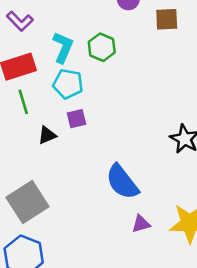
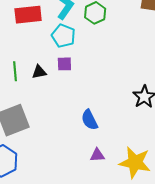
green line: (23, 102) -> (15, 71), moved
blue semicircle: (122, 182) -> (89, 120), size x0.7

